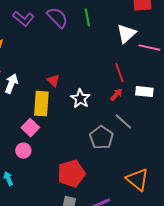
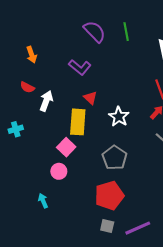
purple L-shape: (23, 19) -> (80, 67), moved
gray pentagon: (101, 138) -> (115, 158), moved

